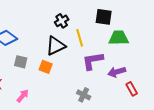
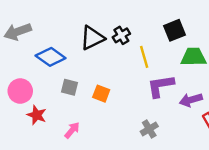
black square: (104, 17) -> (174, 30), turned -30
black triangle: (56, 46) -> (92, 38), moved
gray cross: (84, 95) -> (149, 129), turned 32

